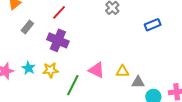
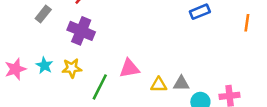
pink triangle: (97, 70) -> (129, 68), turned -36
yellow triangle: (122, 71) -> (159, 85), moved

